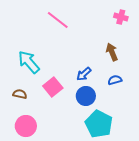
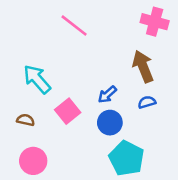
pink cross: (121, 17) -> (155, 22), size x1.5
brown arrow: (112, 52) -> (143, 66), size x1.4

